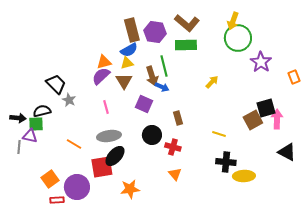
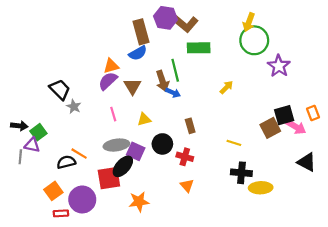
brown L-shape: (187, 23) -> (185, 23), moved
purple hexagon: (155, 32) -> (166, 18), moved
yellow triangle: (127, 63) -> (144, 119), moved
orange rectangle: (294, 77) -> (313, 113), moved
purple square: (144, 104) -> (136, 151), moved
black semicircle: (42, 111) -> (66, 162), moved
pink arrow: (277, 119) -> (296, 127), turned 120
green square: (36, 124) -> (38, 132), turned -35

